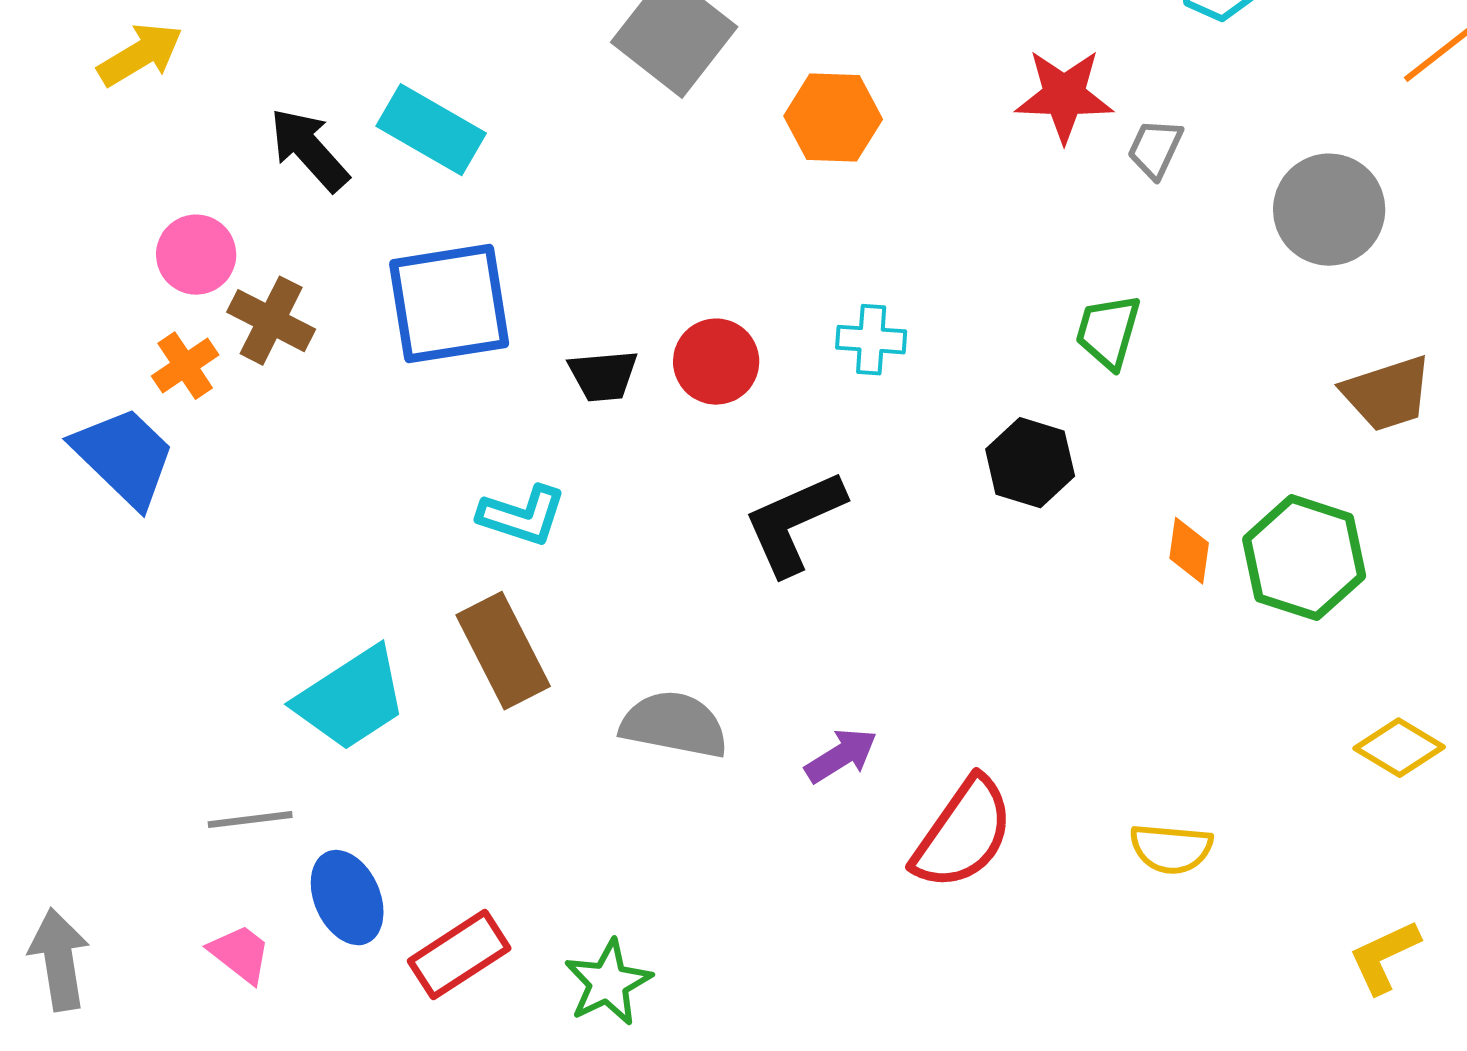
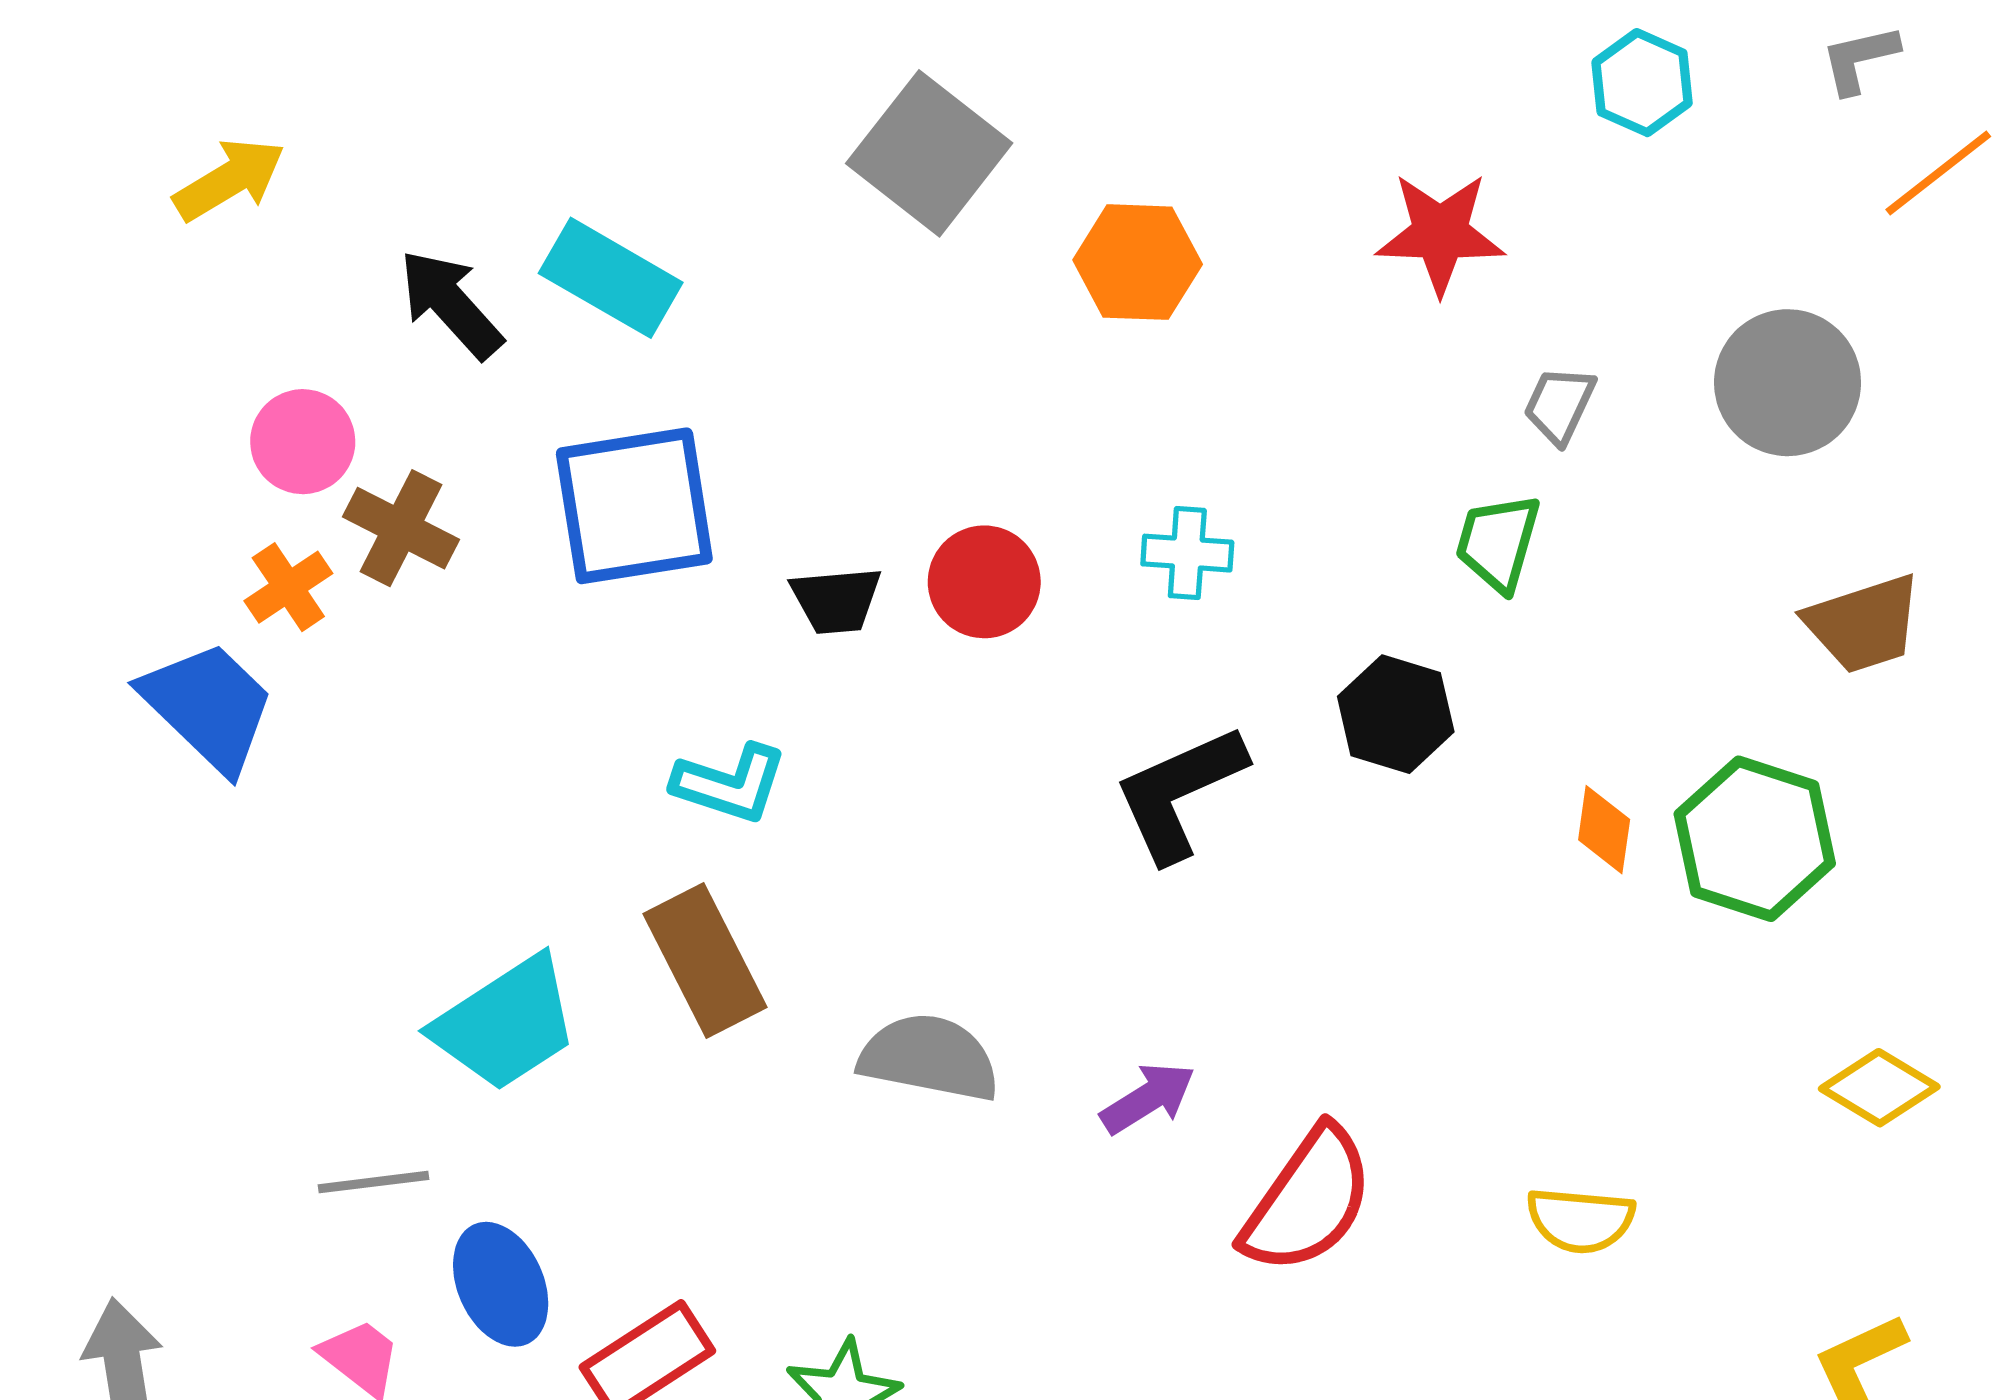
gray trapezoid: (1155, 149) -> (1560, 405), moved
black L-shape: (794, 523) -> (1179, 793), moved

